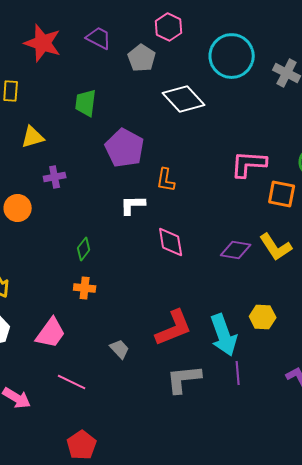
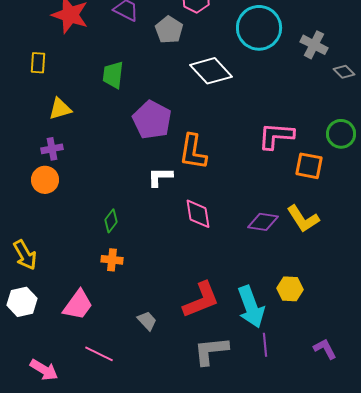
purple cross: (55, 177) -> (52, 149), moved
orange L-shape: (166, 180) -> (193, 152), size x1.5

